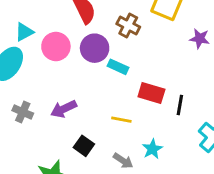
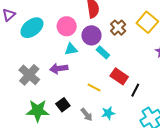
cyan triangle: (24, 32) -> (71, 49), moved
gray cross: (23, 112) -> (29, 75), moved, size x1.5
black square: (84, 146) -> (63, 105), moved

